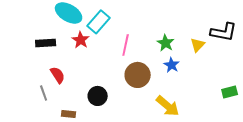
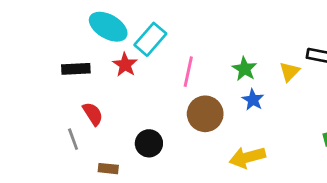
yellow arrow: (168, 106) -> (247, 157), turned 125

